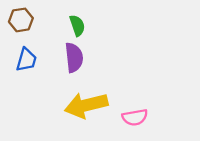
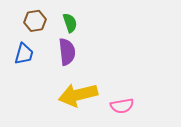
brown hexagon: (21, 20) -> (35, 21), moved

